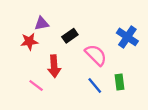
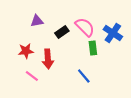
red star: (29, 41) -> (26, 51), moved
pink semicircle: (96, 55) -> (85, 27), moved
green rectangle: (119, 82) -> (93, 48), moved

